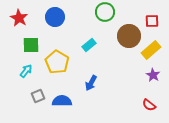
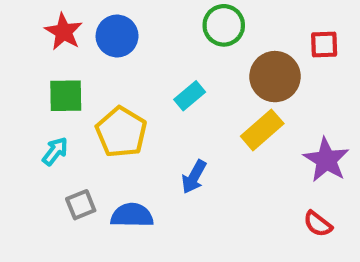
red star: (19, 18) -> (64, 32), moved
yellow rectangle: (151, 50) -> (262, 130), moved
purple star: (153, 75) -> (326, 160), size x1.5

